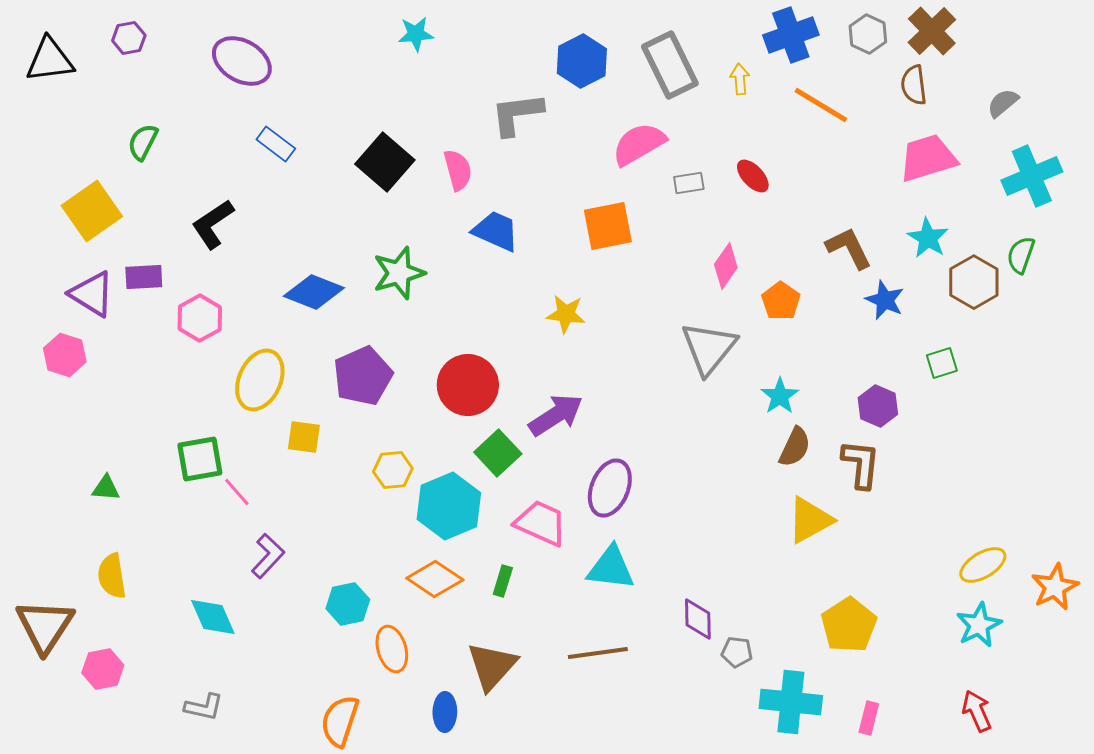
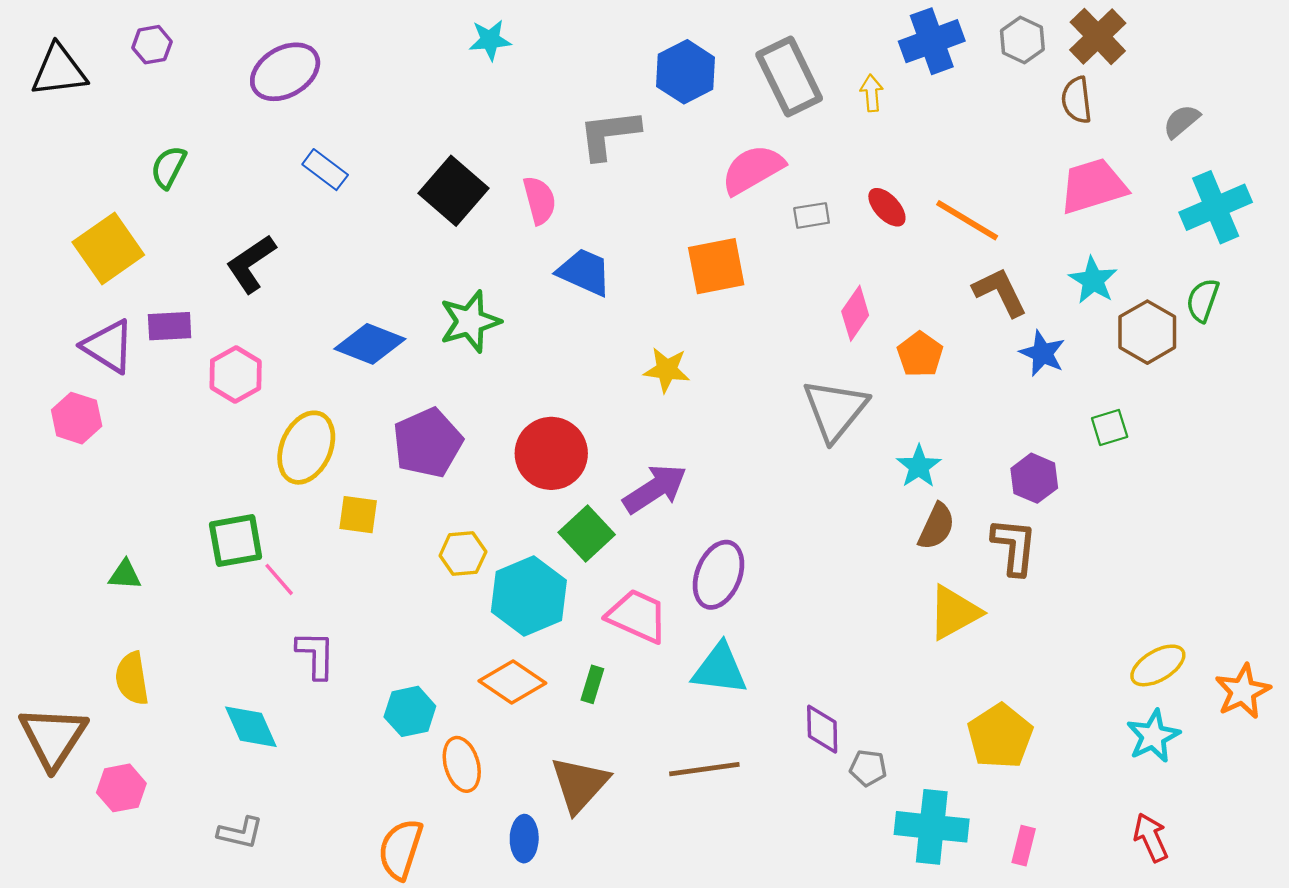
purple ellipse: (242, 61) -> (285, 72), turned -60
orange line: (821, 105) -> (967, 220), moved
purple L-shape: (268, 556) -> (316, 655), turned -42

